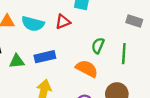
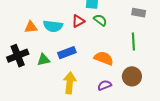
green semicircle: (98, 46) -> (100, 20), moved, turned 112

